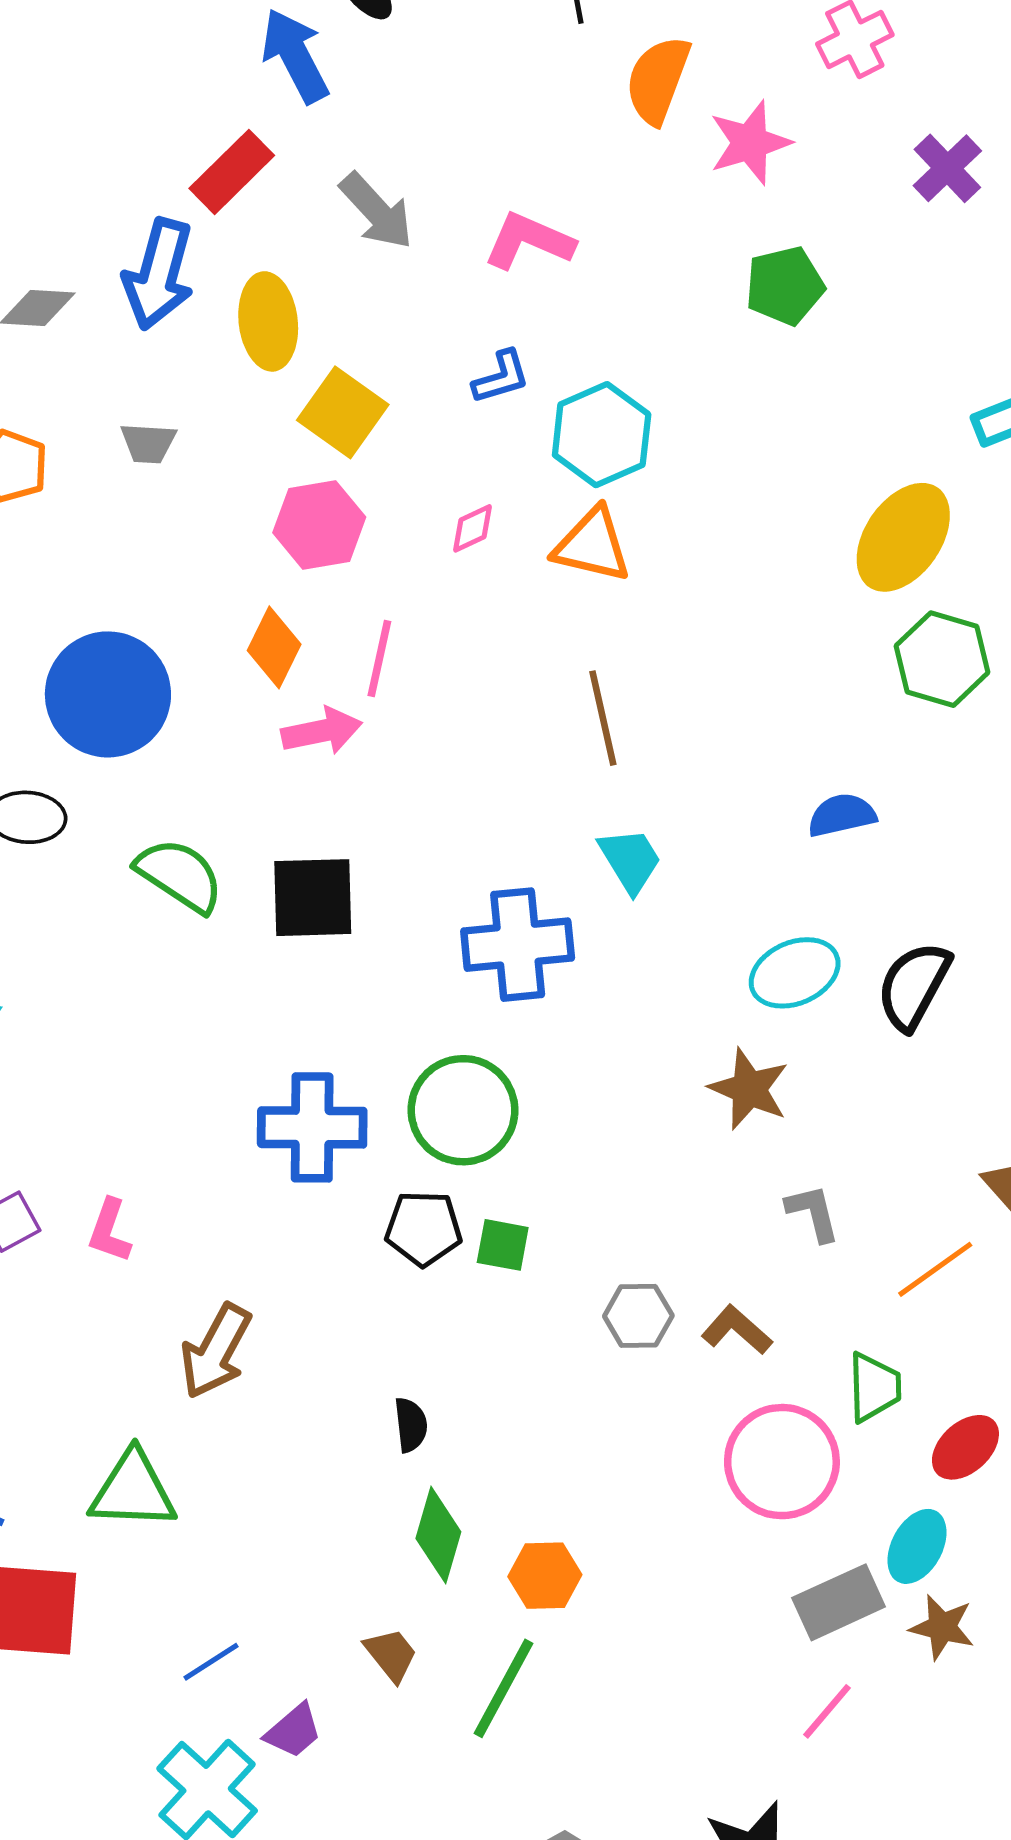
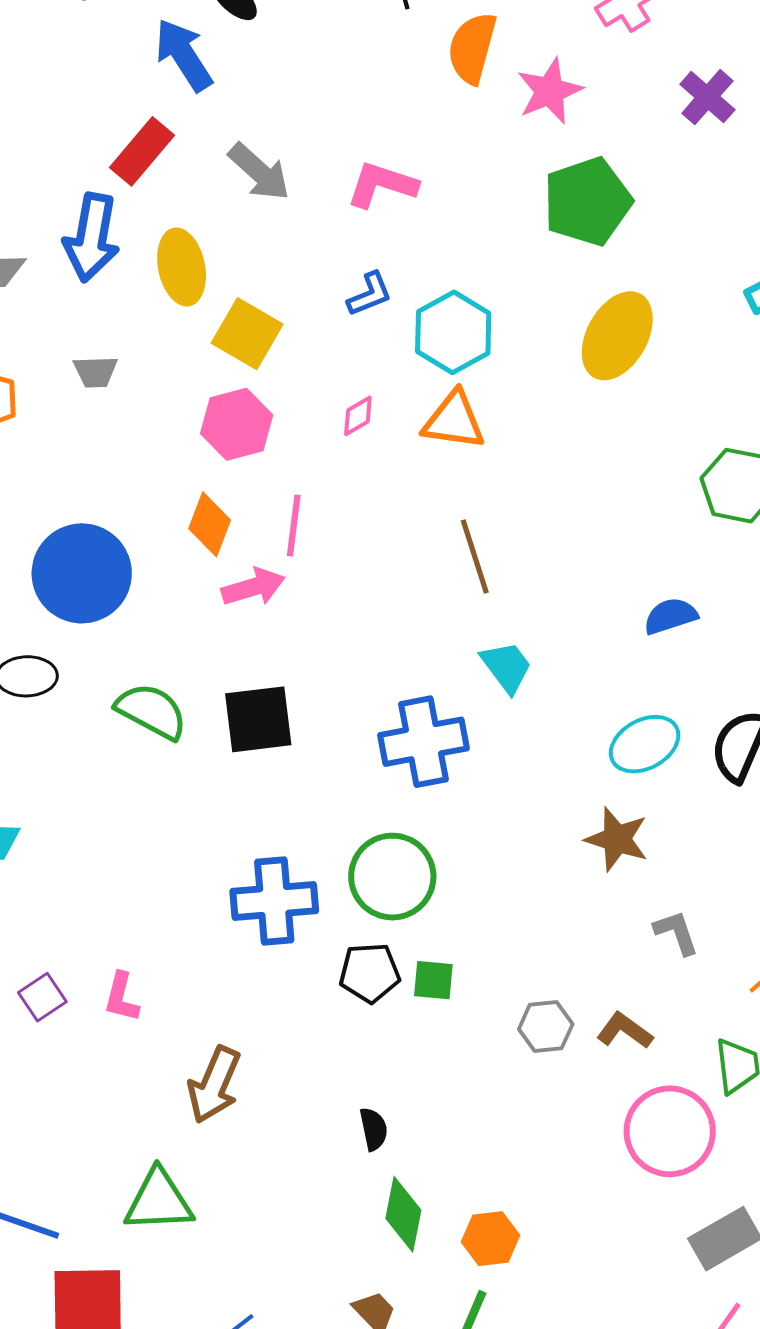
green pentagon: (785, 286) -> (587, 202), size x1.4
yellow ellipse: (903, 537) -> (617, 336), moved

